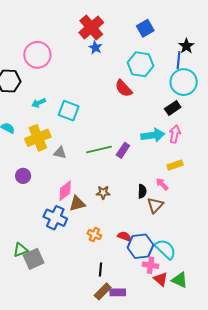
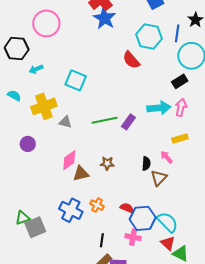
blue star: (95, 48) -> (105, 18), size x1.6
blue line: (178, 60) -> (177, 33), moved
cyan arrow: (39, 103) -> (36, 69), moved
blue cross: (55, 218) -> (71, 210), moved
pink cross: (151, 265) -> (133, 237), moved
red triangle: (161, 279) -> (168, 243), moved

